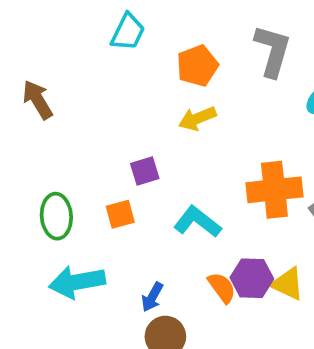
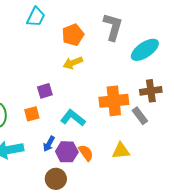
purple hexagon: (252, 278) -> (67, 152), moved
yellow triangle: (288, 284) -> (121, 151), turned -30
blue arrow: (152, 297) -> (49, 144), moved

